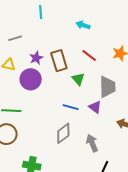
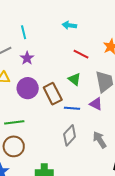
cyan line: (41, 12) -> (24, 32), moved
purple star: (36, 58) -> (27, 58), moved
brown rectangle: (59, 61) -> (53, 94), moved

